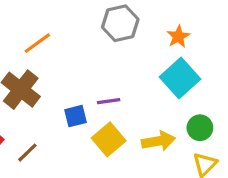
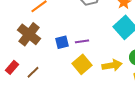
blue square: (75, 116) -> (62, 42), moved

